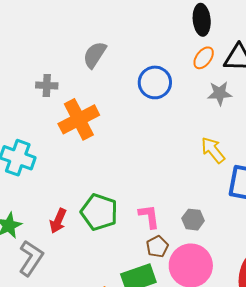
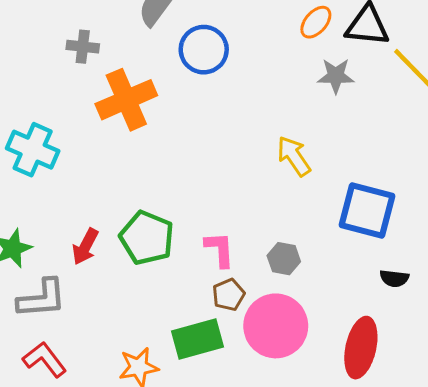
blue circle: (155, 82) -> (204, 50), moved
yellow arrow: (213, 150) -> (294, 156), moved
gray L-shape: (31, 258) -> (42, 299), turned 48

